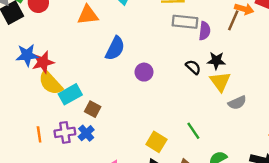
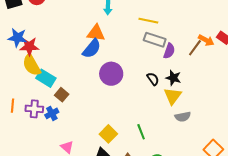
orange triangle: (88, 15) -> (96, 33), moved
purple circle: (144, 72) -> (111, 74), size x1.5
cyan rectangle: (70, 94) -> (46, 78), turned 48

